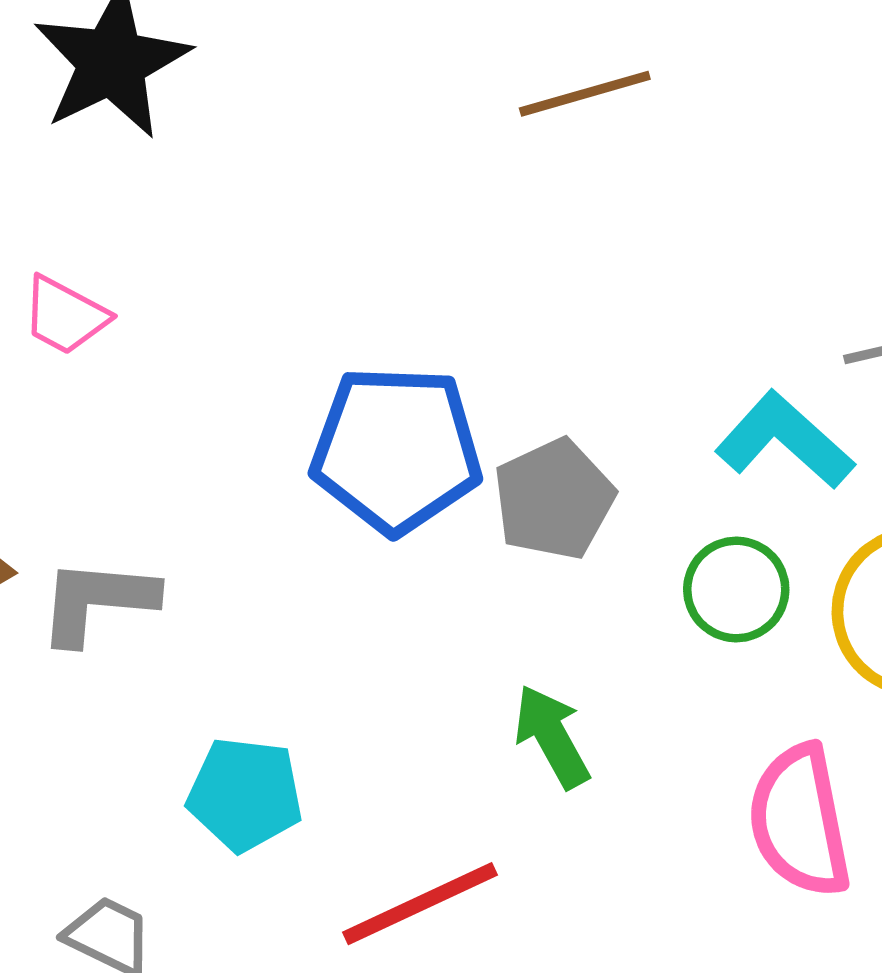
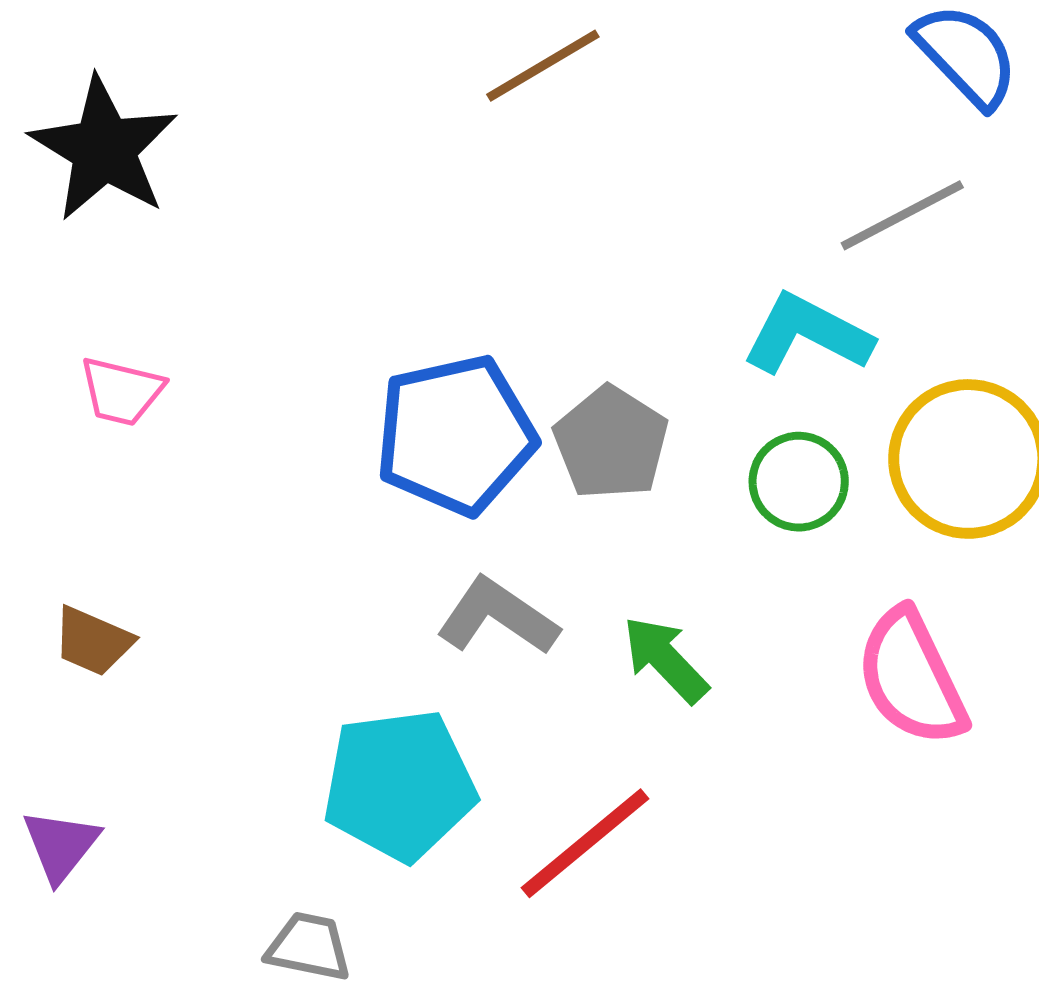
gray L-shape: (97, 601) -> (497, 617), moved, turned 44
cyan pentagon: (245, 794) -> (399, 785), size x1.4

